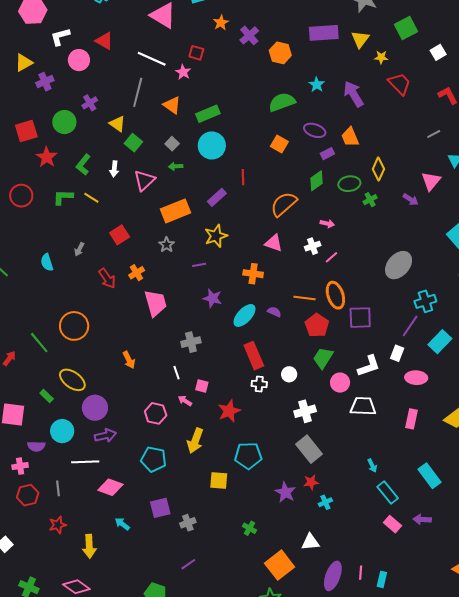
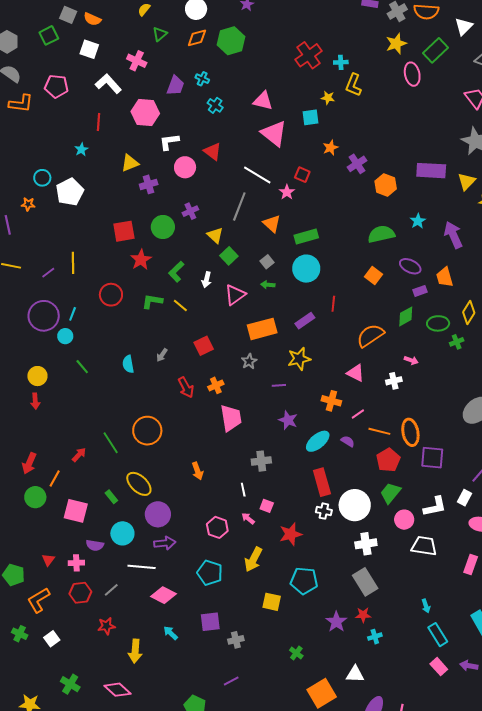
pink line: (332, 257) -> (358, 414), moved
white circle: (289, 374) -> (355, 505), size x2.0
gray line: (58, 488) -> (111, 590), turned 49

